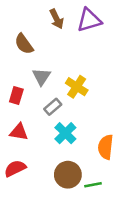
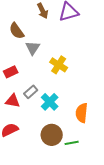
gray triangle: (41, 77) -> (33, 48), moved
red rectangle: (16, 96) -> (11, 72), turned 48
gray rectangle: (53, 107) -> (31, 92), moved

